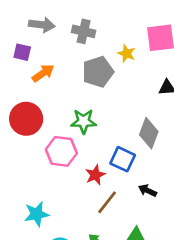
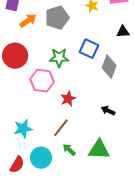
gray pentagon: (98, 72) -> (57, 18), moved
blue square: (123, 159) -> (89, 49), moved
brown line: (107, 202) -> (61, 128), moved

